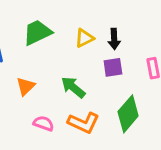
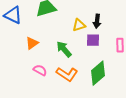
yellow triangle: (84, 38) -> (79, 25), moved

